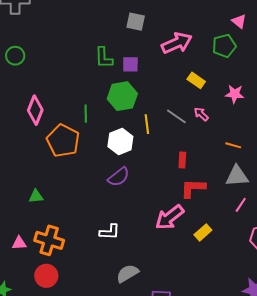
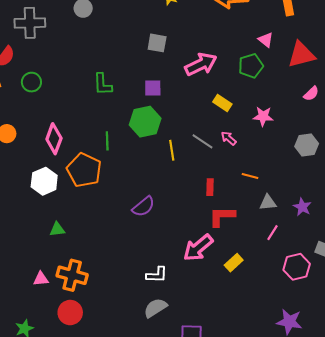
green L-shape: (104, 58) -> (103, 84), moved
white hexagon: (120, 142) -> (44, 181), moved
orange line: (233, 145) -> (250, 176), moved
gray triangle: (237, 176) -> (268, 202), size x0.7
white L-shape: (110, 232) -> (157, 275), moved

